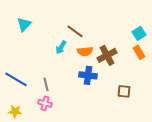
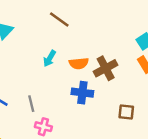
brown line: (75, 31) -> (59, 19), moved
pink cross: (45, 103) -> (43, 127), moved

